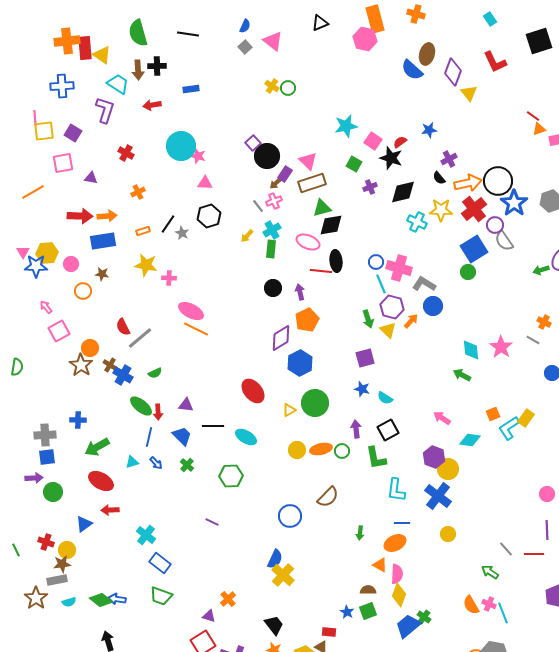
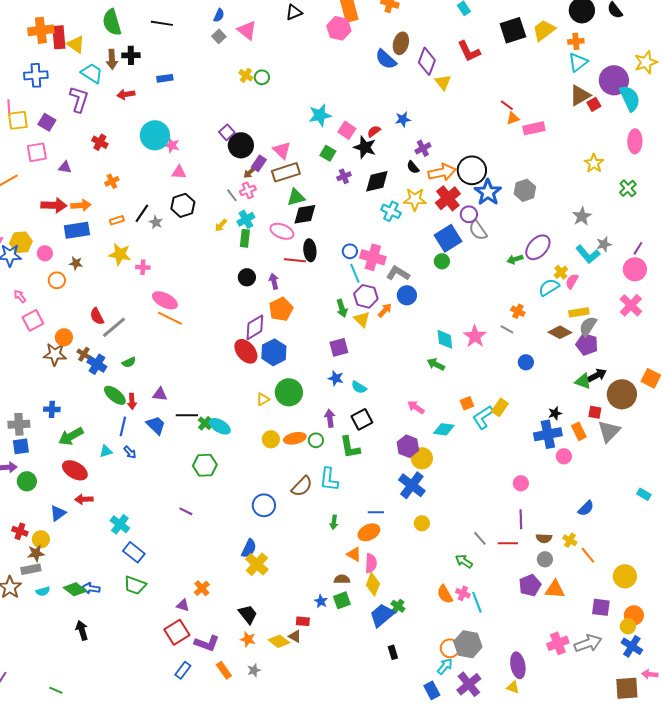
brown star: (81, 365) -> (55, 354), turned -30
red ellipse: (253, 391) -> (246, 351), moved
green cross: (187, 465) -> (205, 423), moved
cyan L-shape: (396, 490) -> (329, 479), moved

